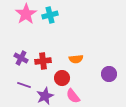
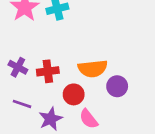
orange semicircle: (76, 59) -> (93, 69), size x1.5
purple circle: (109, 74) -> (117, 86), moved

